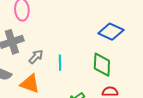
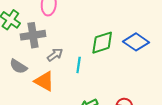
green diamond: (102, 65) -> (102, 43), moved, turned 60

